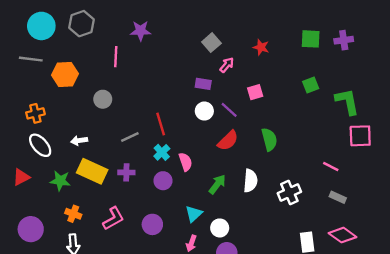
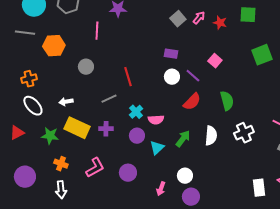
green square: (311, 39) -> (248, 15), moved
pink arrow: (227, 65) -> (199, 18), moved
green square: (311, 85) -> (262, 55), size x1.5
pink square: (255, 92) -> (215, 61), turned -32
red line: (161, 124) -> (128, 77), moved
pink semicircle: (185, 162) -> (156, 120), turned 105
white cross: (289, 193) -> (244, 133), moved
cyan triangle: (194, 214) -> (157, 148), moved

